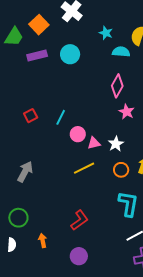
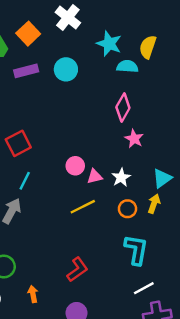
cyan star: (106, 33) -> (109, 44), size x1.5
red square: (31, 116) -> (18, 143), size x1.5
cyan line: (61, 117) -> (25, 181), moved

